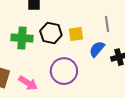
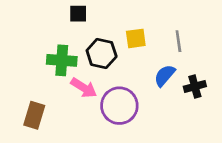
yellow square: (76, 34) -> (136, 38), moved
pink arrow: (28, 83) -> (84, 88), moved

